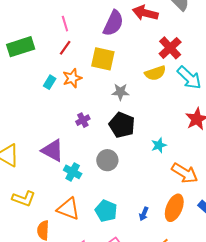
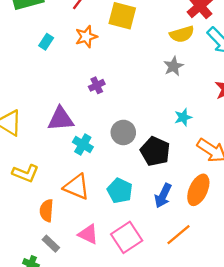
cyan rectangle: (50, 82) -> (46, 42), moved
gray star: (120, 92) -> (173, 66), moved, turned -30
black pentagon: (122, 125) -> (155, 151), moved
purple triangle: (53, 150) -> (61, 119), turned -35
blue arrow: (144, 214) -> (163, 196), size x1.5

